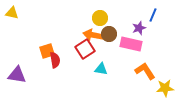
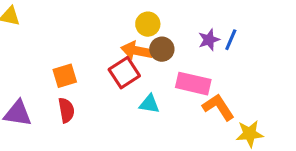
blue line: (153, 15) -> (231, 40), moved
pink rectangle: (131, 44) -> (193, 84), moved
red semicircle: (55, 60) -> (66, 110), moved

